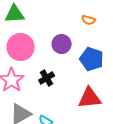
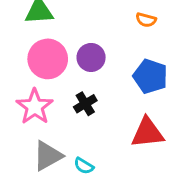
purple circle: (62, 44) -> (91, 57), moved

